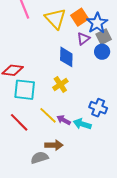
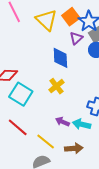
cyan square: (25, 90) -> (21, 94), turned 30
yellow line: (48, 115) -> (46, 141), moved
brown arrow: (54, 145) -> (74, 148), moved

